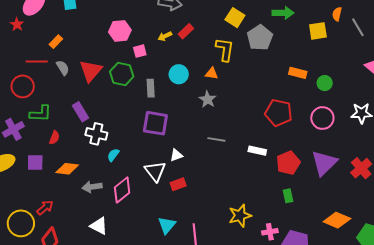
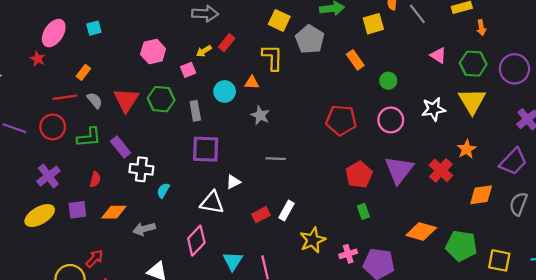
pink square: (140, 51) -> (188, 70), moved
orange triangle: (212, 73) -> (252, 83), moved
orange rectangle: (298, 73) -> (355, 60), moved, turned 48
green L-shape: (40, 114) -> (89, 137), moved
white rectangle: (257, 151) -> (286, 211), moved, turned -66
white triangle: (155, 171) -> (212, 203), turned -35
red rectangle: (178, 184) -> (261, 215), moved
pink diamond: (122, 190) -> (196, 241), moved

